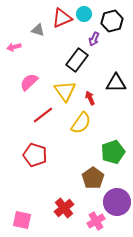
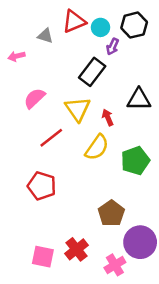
cyan circle: (84, 14) -> (100, 27), moved
green pentagon: (113, 152) -> (135, 161), moved
pink square: (22, 220) -> (43, 257), moved

